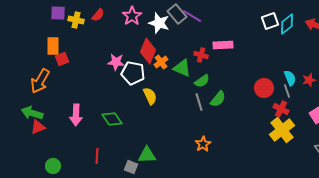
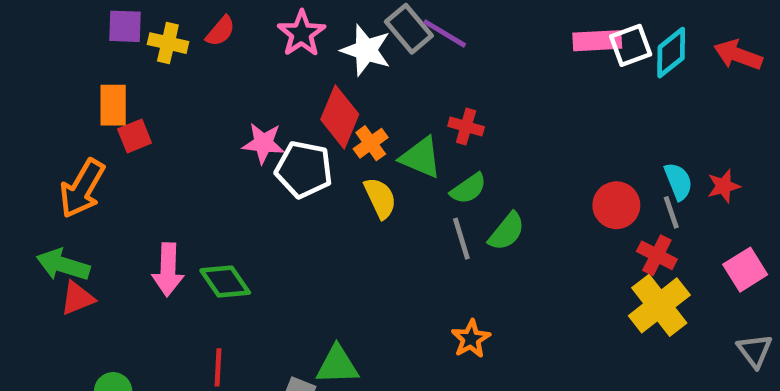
pink rectangle: (223, 45) -> (597, 41), moved
yellow semicircle: (150, 96) -> (380, 198), moved
green diamond: (112, 119) -> (225, 282), moved

